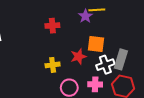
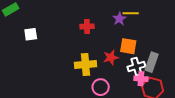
yellow cross: (53, 65) -> (85, 64), size x1.5
pink cross: (95, 84) -> (141, 79), moved

